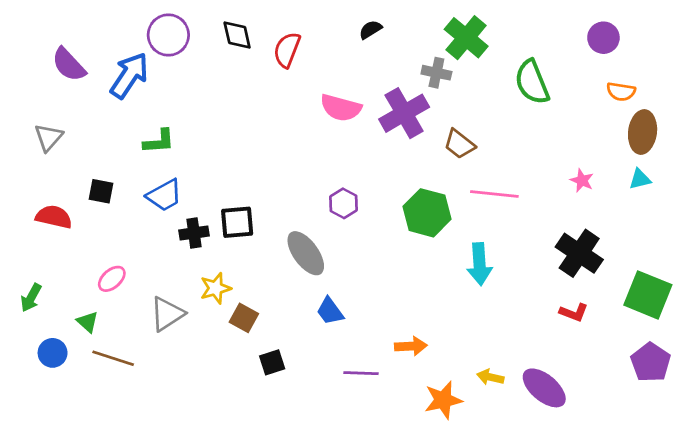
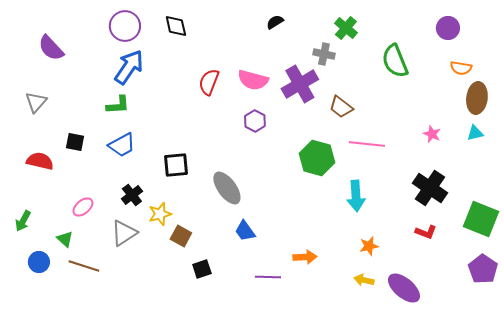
green cross: (466, 38) -> (346, 28), size x0.7
red semicircle: (287, 50) -> (209, 82), moved
blue arrow: (129, 75) -> (129, 67), moved
purple hexagon: (343, 203) -> (255, 121), moved
black cross: (194, 233) -> (132, 195), moved, turned -30
orange star: (443, 400) -> (369, 246), moved, size x0.7

